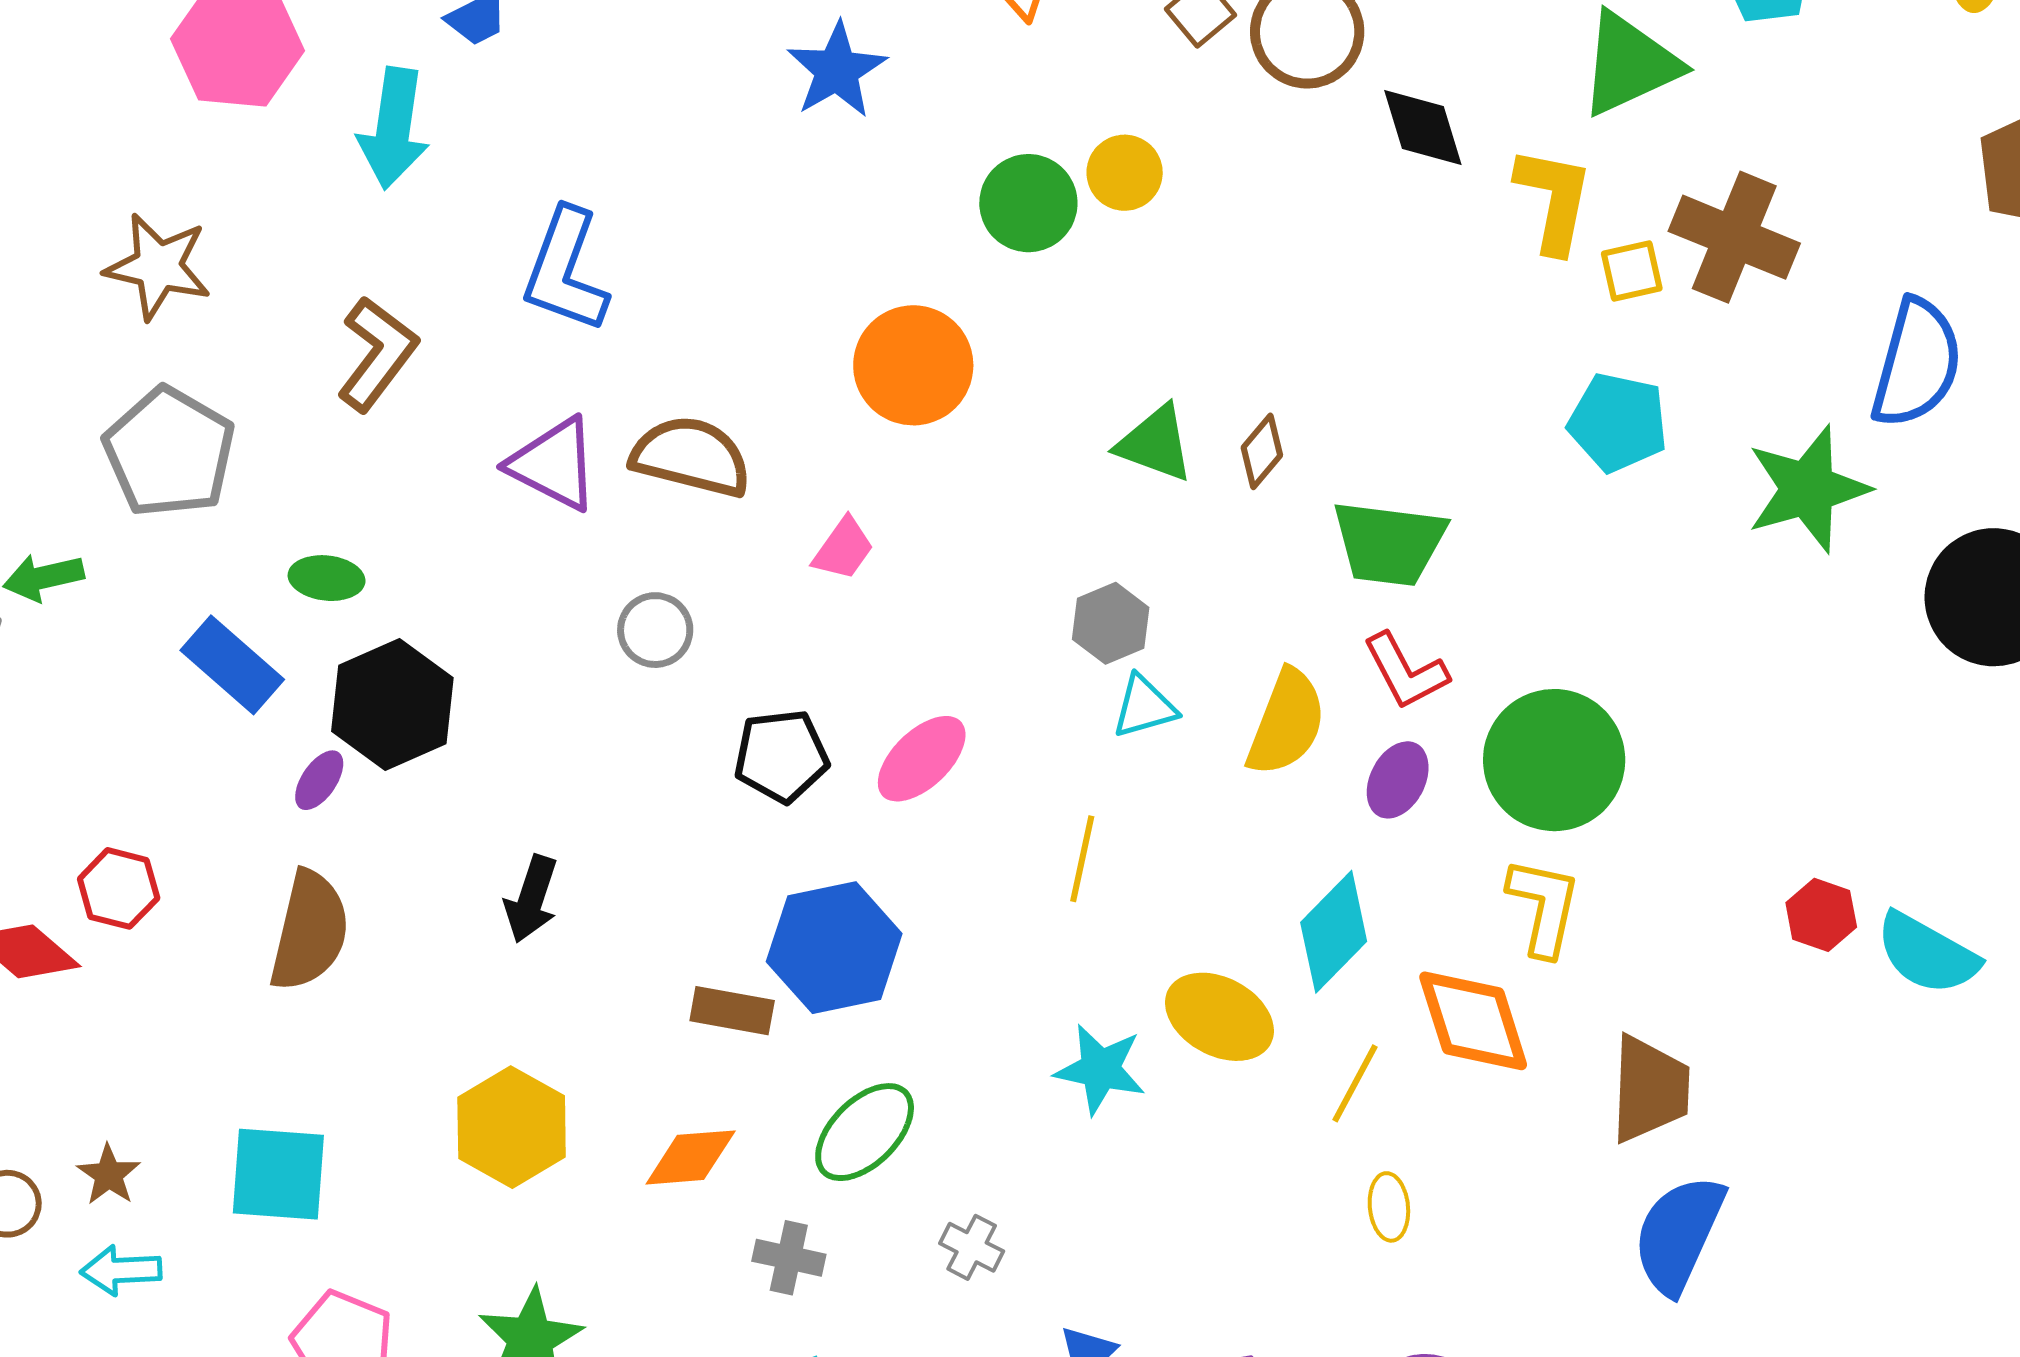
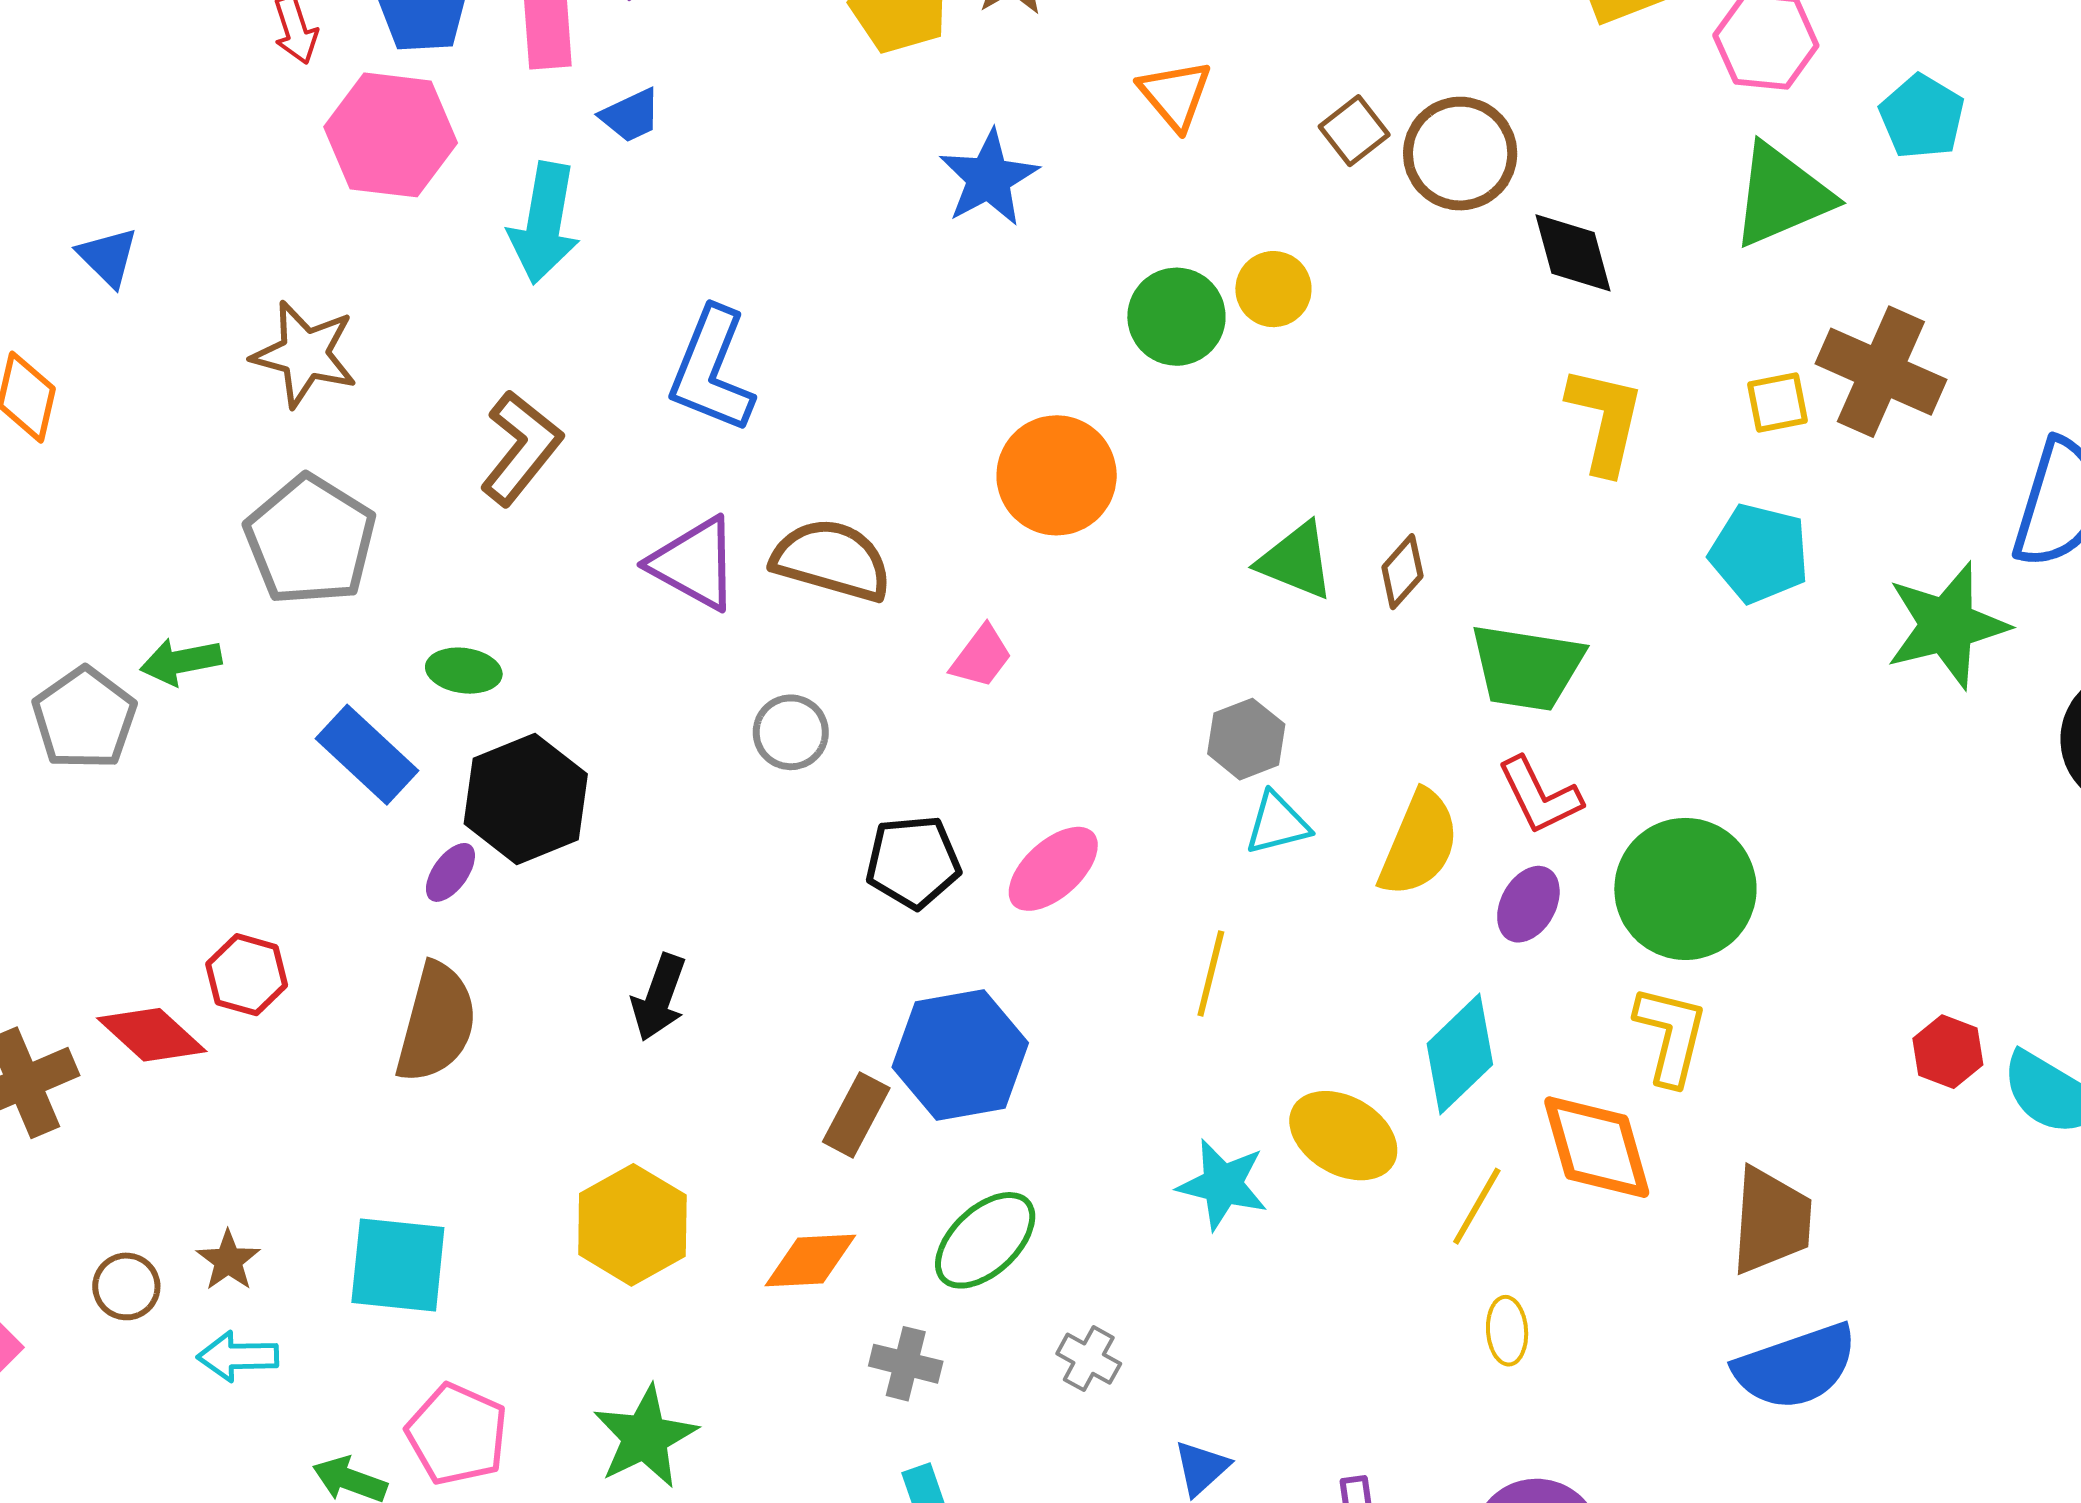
yellow L-shape: (1554, 200) -> (1605, 420), moved
brown rectangle: (732, 1011) -> (856, 1115), turned -74
blue semicircle: (1679, 1234) -> (1796, 1367), turned -135

